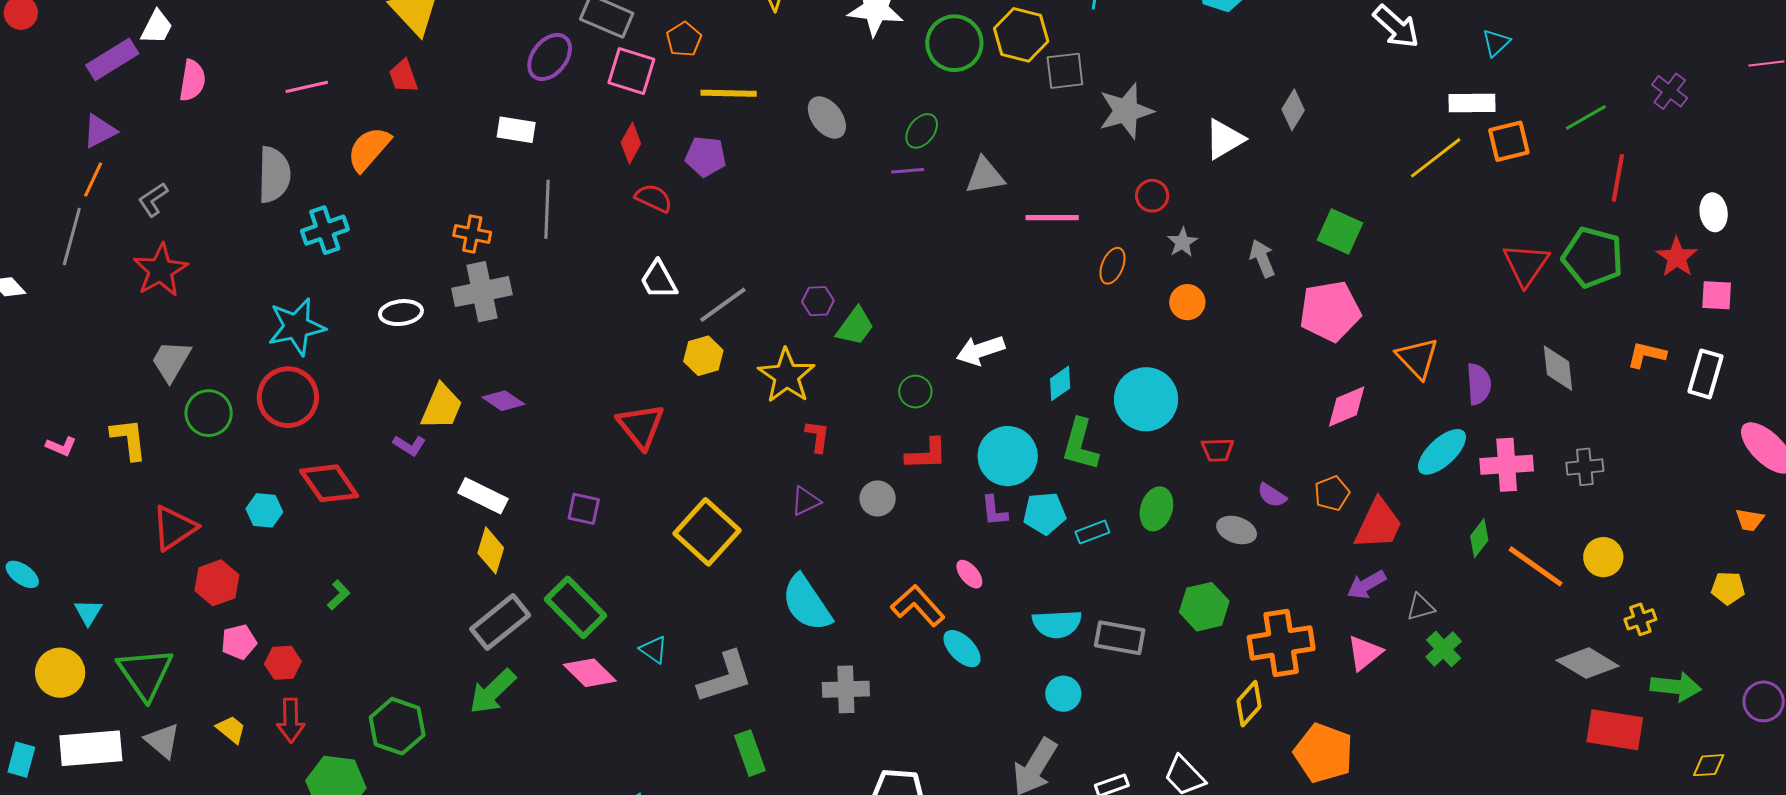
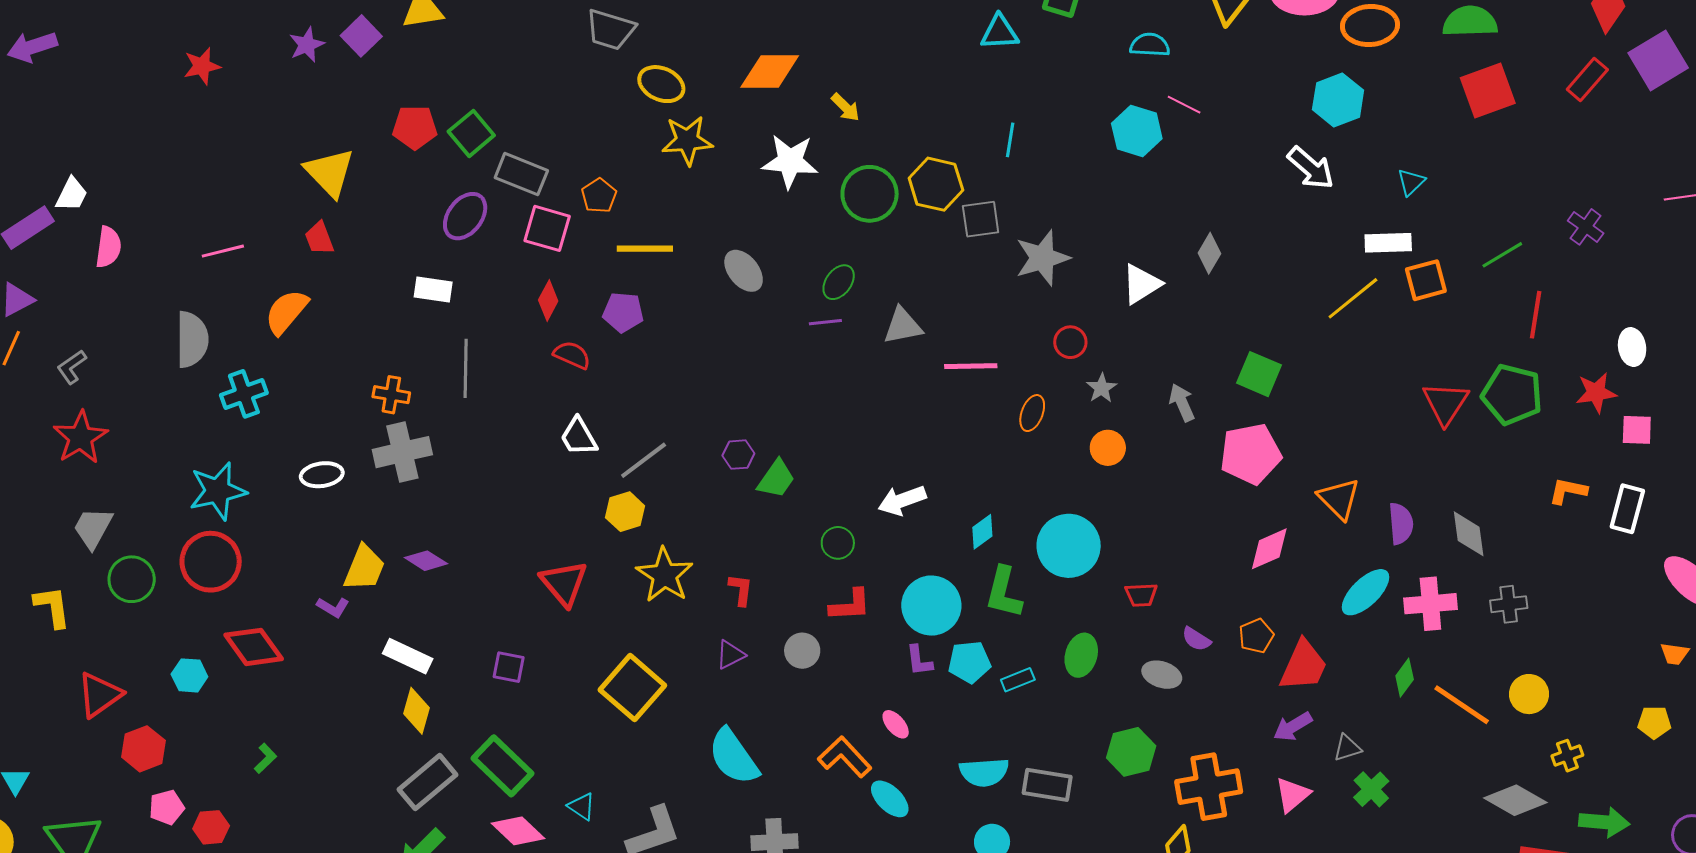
red star: (1677, 257) -> (1596, 393), turned 30
gray diamond: (1558, 368) -> (1469, 534), moved
yellow star: (786, 376) -> (665, 575), moved

